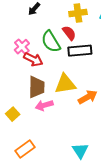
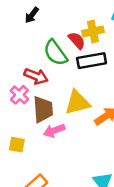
yellow cross: (78, 13) -> (93, 32), moved
pink cross: (22, 47) -> (19, 95), moved
yellow square: (13, 114) -> (17, 145), turned -32

